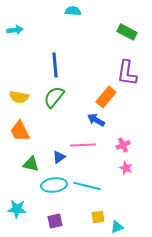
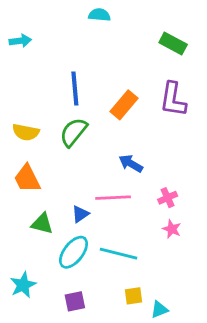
orange rectangle: (106, 97) -> (124, 105), moved
cyan ellipse: (54, 185) -> (73, 252), turned -45
cyan star: (17, 209) -> (23, 285), turned -30

